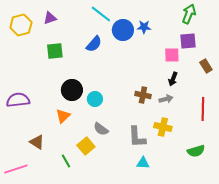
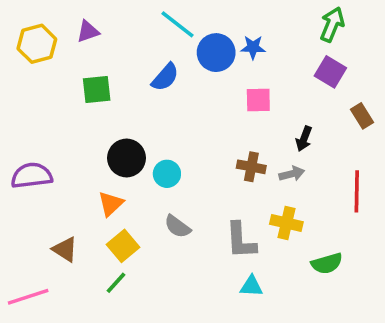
purple square: (188, 41) -> (330, 72), turned 36
pink square: (172, 55) -> (258, 100), moved
yellow square: (86, 146) -> (123, 246), moved
green semicircle: (196, 151) -> (327, 263), moved
green line: (66, 161) -> (116, 283), turned 72

